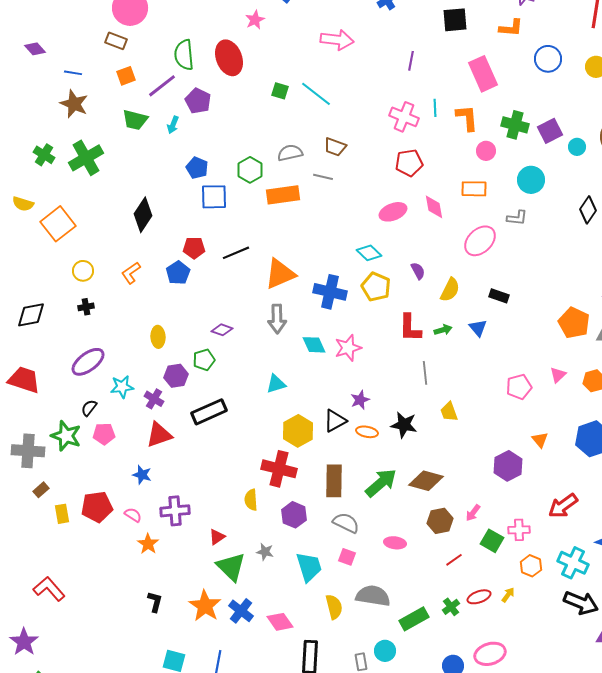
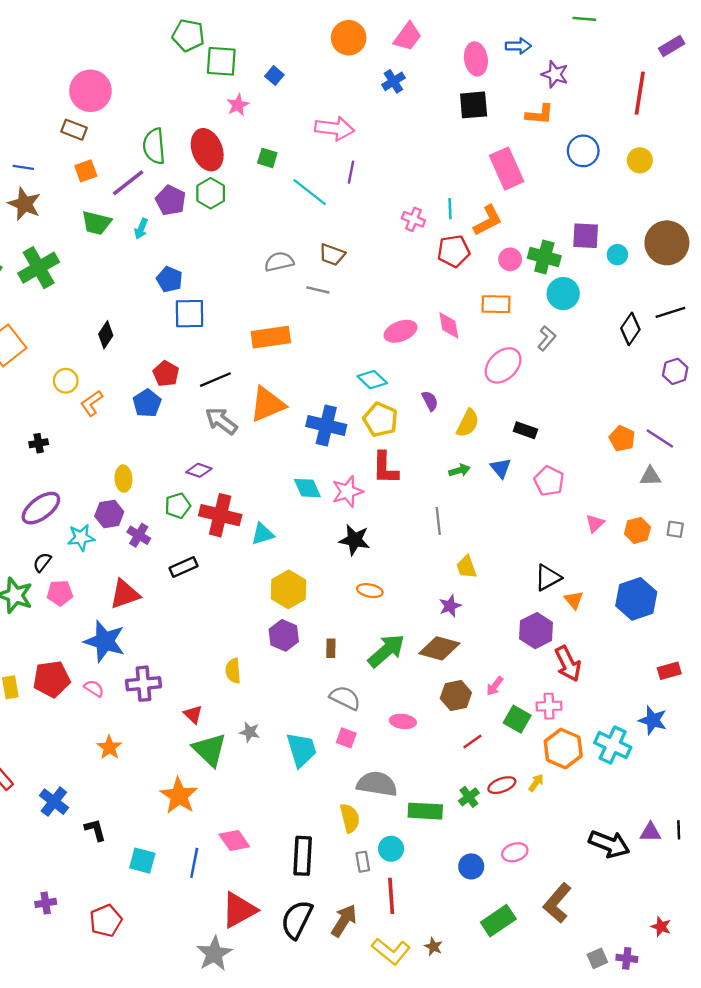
purple line: (411, 61) -> (351, 172), moved
green square: (280, 91) -> (267, 158), moved
pink cross: (404, 117) -> (413, 219), size x0.7
orange L-shape: (467, 118) -> (488, 220), turned 68
green cross: (515, 125) -> (544, 257), moved
purple square: (550, 131) -> (586, 236), turned 30
red pentagon: (409, 163) -> (454, 251), moved
green hexagon: (250, 170) -> (211, 193), moved
orange rectangle: (283, 195) -> (271, 337), moved
black diamond: (143, 215) -> (106, 335), size x0.7
gray L-shape: (517, 218) -> (547, 338), turned -55
red pentagon: (194, 248) -> (166, 374), turned 30
yellow circle: (83, 271) -> (66, 381), moved
gray arrow: (277, 319) -> (221, 421), moved, turned 128
orange pentagon: (574, 323) -> (622, 439), moved, size x0.7
red L-shape: (410, 328) -> (385, 468), moved
purple hexagon: (176, 376) -> (109, 514), moved
pink pentagon: (519, 387) -> (549, 481), moved, turned -30
purple cross: (154, 399) -> (139, 535), moved
purple star: (360, 400) -> (450, 606), moved
black rectangle: (209, 412) -> (184, 567), size x0.7
black triangle: (335, 421) -> (548, 578), moved
black star: (404, 425) -> (355, 540), moved
red cross: (279, 469) -> (220, 515), moved
blue star: (142, 475) -> (105, 641), size x1.8
brown rectangle: (334, 481) -> (331, 648), size x0.5
red arrow: (563, 506) -> (568, 664), moved, turned -80
purple hexagon: (294, 515) -> (284, 635), moved
red triangle: (217, 537) -> (193, 714), turned -42
orange star: (148, 544) -> (109, 747), moved
orange hexagon: (531, 566) -> (563, 749), size x1.5
black L-shape: (155, 602) -> (95, 830), moved, turned -30
black arrow: (581, 603) -> (609, 844), moved
yellow semicircle: (334, 607) -> (350, 818), moved
blue cross: (241, 611) -> (54, 802), moved
green rectangle: (414, 619) -> (425, 811), turned 32
pink diamond: (280, 622) -> (234, 840), moved
pink ellipse: (490, 654) -> (515, 852), size x0.7

